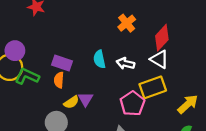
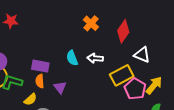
white triangle: (159, 59) -> (142, 55), moved
purple triangle: (86, 99) -> (60, 87), moved
yellow semicircle: (71, 102) -> (30, 99), moved
pink pentagon: (132, 103) -> (135, 89), moved

